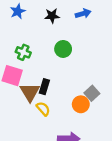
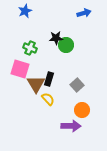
black star: (52, 16) -> (56, 38), moved
gray square: (92, 93) -> (77, 85), moved
orange circle: (81, 104) -> (82, 110), moved

